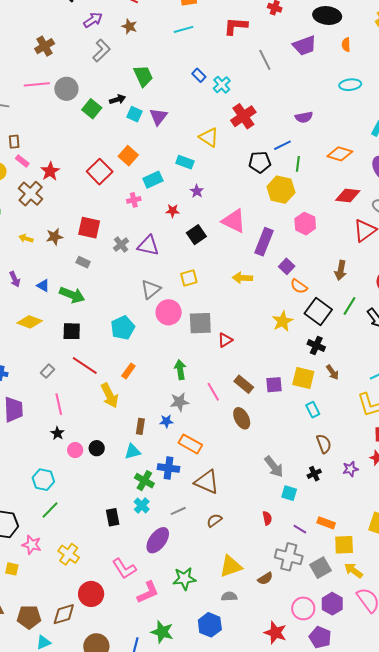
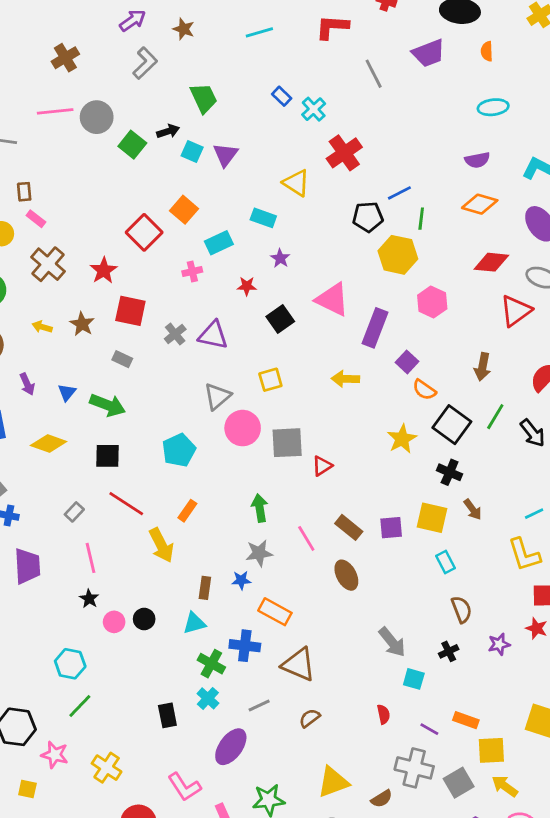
purple semicircle: (304, 117) -> (477, 160), moved
red star: (50, 171) -> (104, 270), moved
brown star: (54, 237) -> (82, 324), turned -30
blue triangle: (43, 285) -> (67, 392), turned 40

